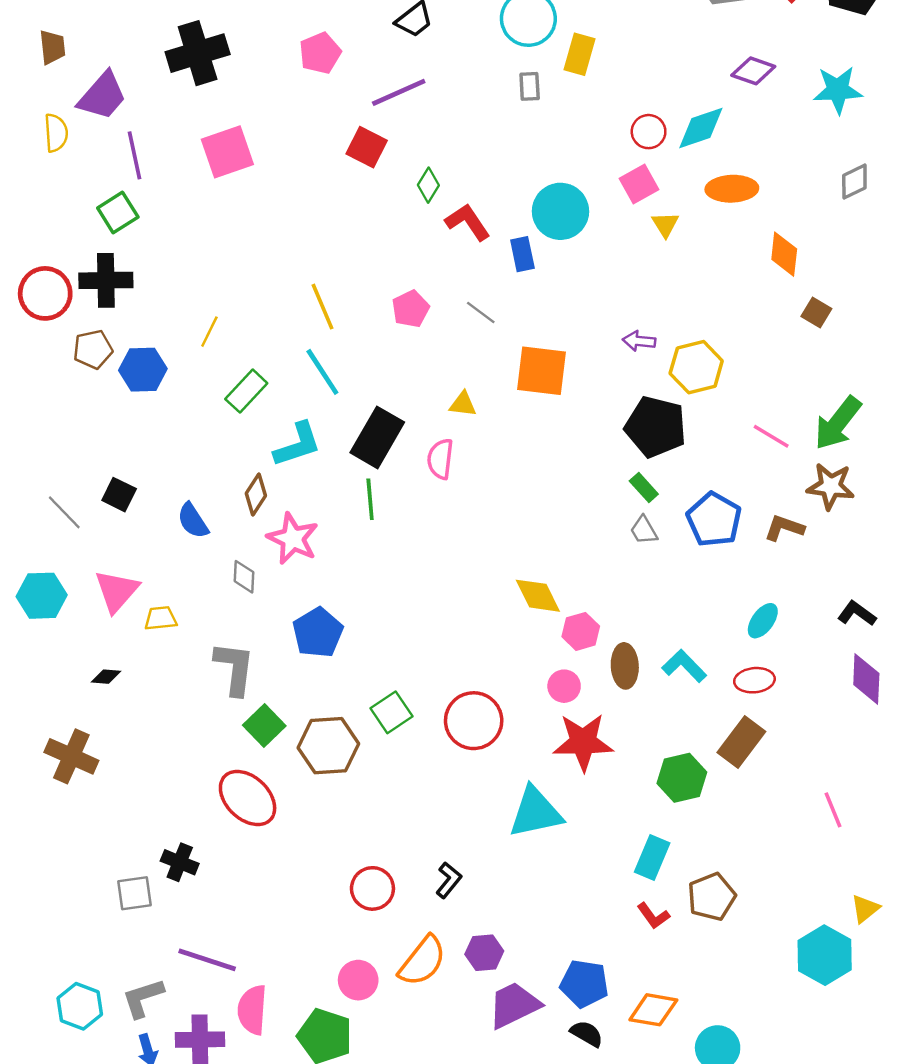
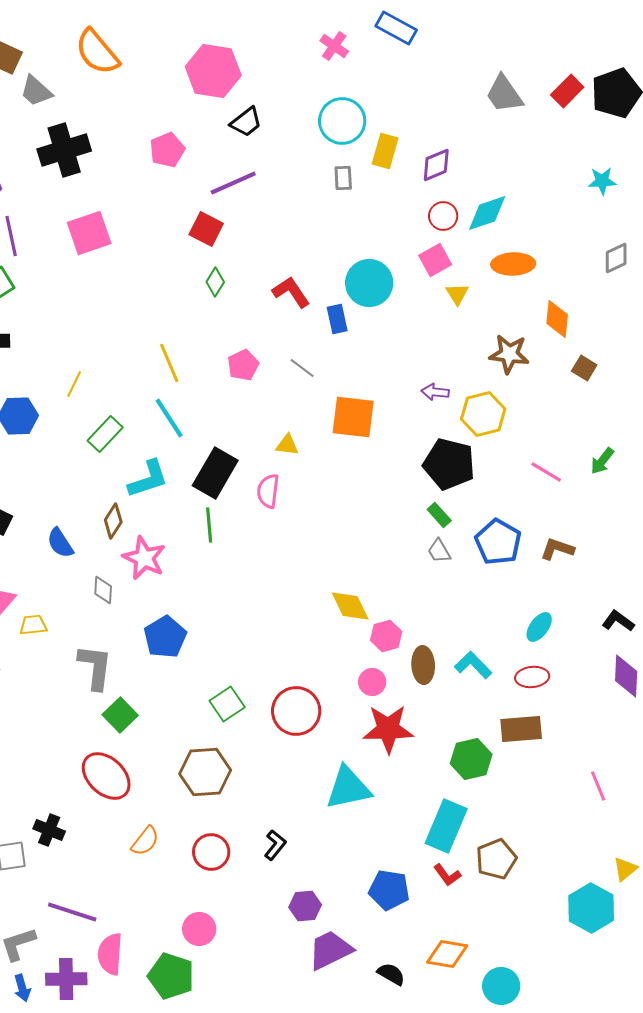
purple diamond: (753, 71) -> (436, 165), moved, turned -42
cyan star: (838, 90) -> (602, 181), size x0.7
green diamond: (428, 185) -> (215, 282), moved
green arrow: (838, 423) -> (602, 461), size x0.6
brown star: (831, 486) -> (509, 354), moved
brown rectangle: (741, 742) -> (521, 729), turned 48
brown hexagon: (328, 746) -> (205, 772), moved
cyan rectangle: (652, 858) -> (446, 826), size x1.4
orange semicircle: (422, 961) -> (145, 841), moved, size x0.7
blue pentagon: (584, 984) -> (389, 890), moved

